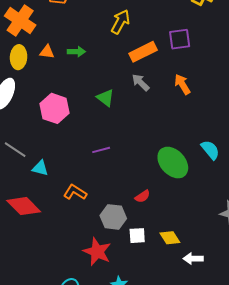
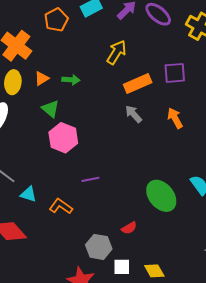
orange triangle: (47, 52) -> (42, 78), turned -42
green triangle: (105, 98) -> (51, 109), moved
pink hexagon: (54, 108) -> (63, 138), moved
orange L-shape: (75, 192) -> (61, 206), moved

